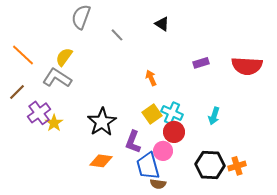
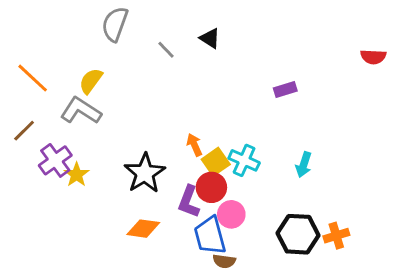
black triangle: (162, 24) -> (210, 38), moved
red semicircle: (247, 66) -> (373, 57), moved, size x0.6
orange arrow: (151, 78) -> (194, 145), moved
red circle: (174, 132) -> (211, 187), moved

